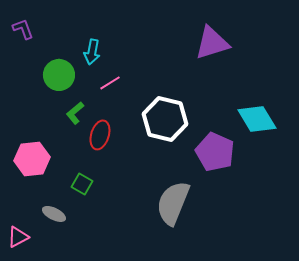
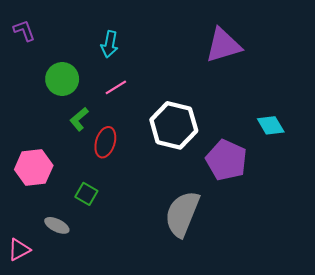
cyan arrow: (92, 52) -> (110, 44), moved
cyan diamond: (257, 119) -> (271, 125), size x0.7

